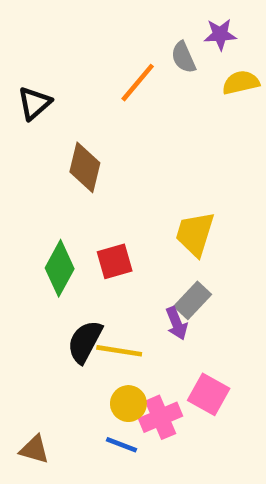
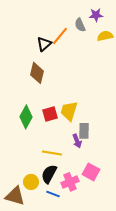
black triangle: (34, 103) -> (44, 44), moved
yellow trapezoid: (195, 234) -> (69, 111), moved
gray rectangle: (193, 300) -> (84, 131), turned -42
black semicircle: (85, 342) -> (49, 174), moved
yellow circle: (128, 404) -> (31, 182), moved
brown triangle: (34, 449) -> (15, 196), size x1.5

